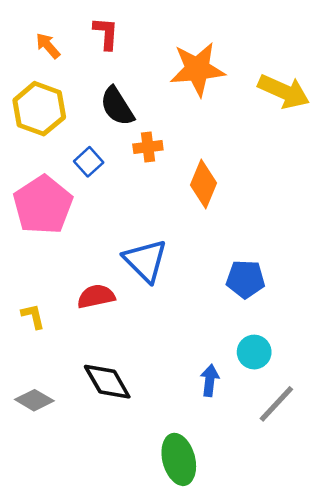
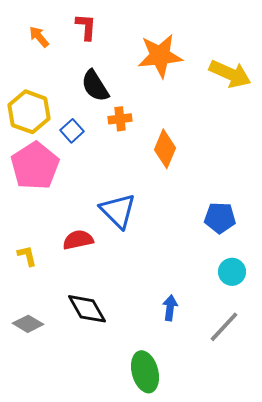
yellow hexagon: (39, 109) -> (29, 112), moved
blue pentagon: (245, 279) -> (220, 218), moved
cyan circle: (254, 352) -> (232, 272), moved

